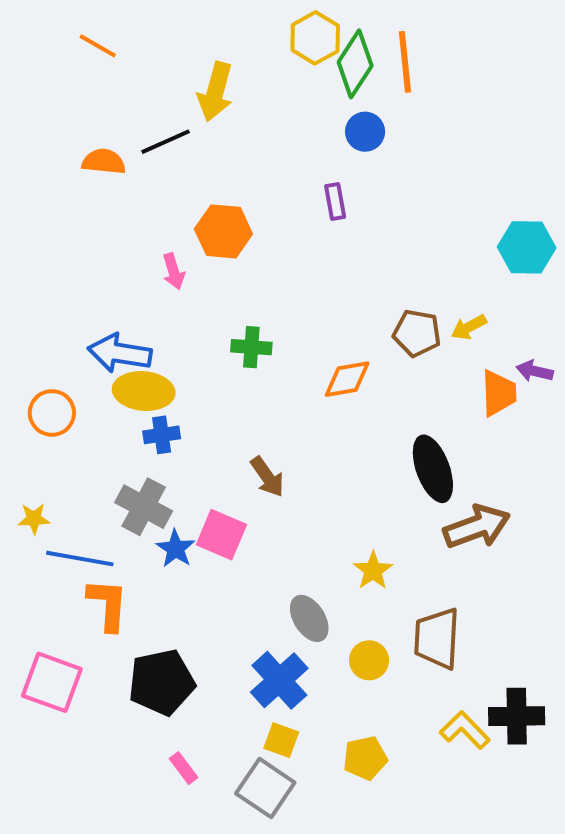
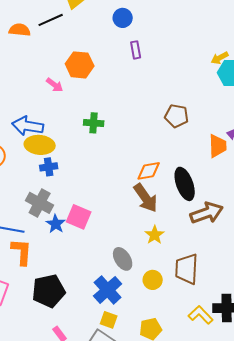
blue circle: (365, 132) -> (123, 18), moved
pink arrow: (174, 271) -> (55, 85), turned -36
yellow arrow: (469, 327) -> (220, 58), moved
orange diamond: (347, 379) -> (149, 171), moved
brown arrow: (267, 477) -> (146, 198), moved, size x1.4

